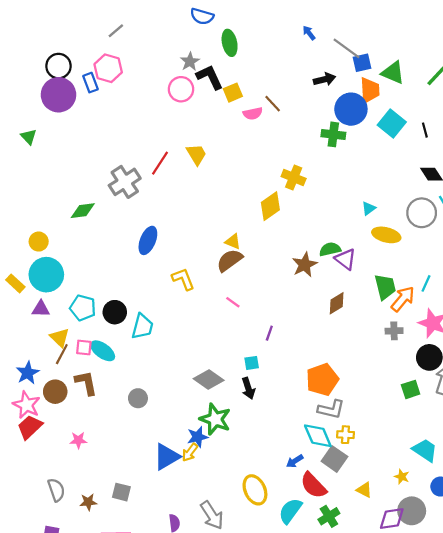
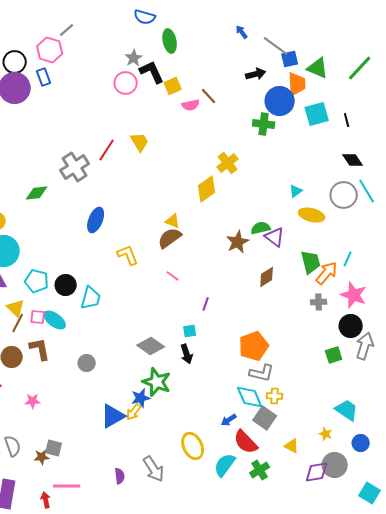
pink hexagon: (108, 68) -> (50, 50), moved
cyan square: (392, 123) -> (317, 114), turned 35
yellow cross: (294, 178) -> (228, 163), turned 30
gray square: (121, 492) -> (54, 448), moved

